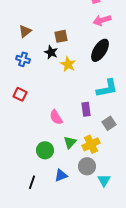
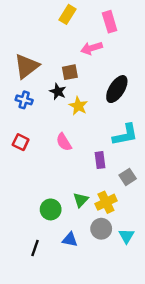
pink arrow: (102, 20) -> (92, 48), moved
brown triangle: (25, 31) -> (27, 66), size x1.6
pink semicircle: (56, 117) -> (64, 142), moved
blue triangle: (61, 175) -> (70, 240), turned 32
cyan triangle: (104, 180) -> (126, 236), moved

